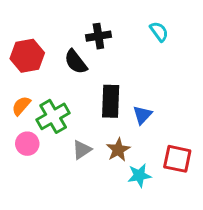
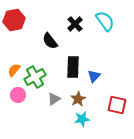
cyan semicircle: (159, 32) -> (105, 21), size x1.5
black cross: (98, 36) -> (75, 24), moved, turned -35
red hexagon: (27, 56) -> (14, 20), moved
cyan star: (139, 175) -> (82, 119), moved

